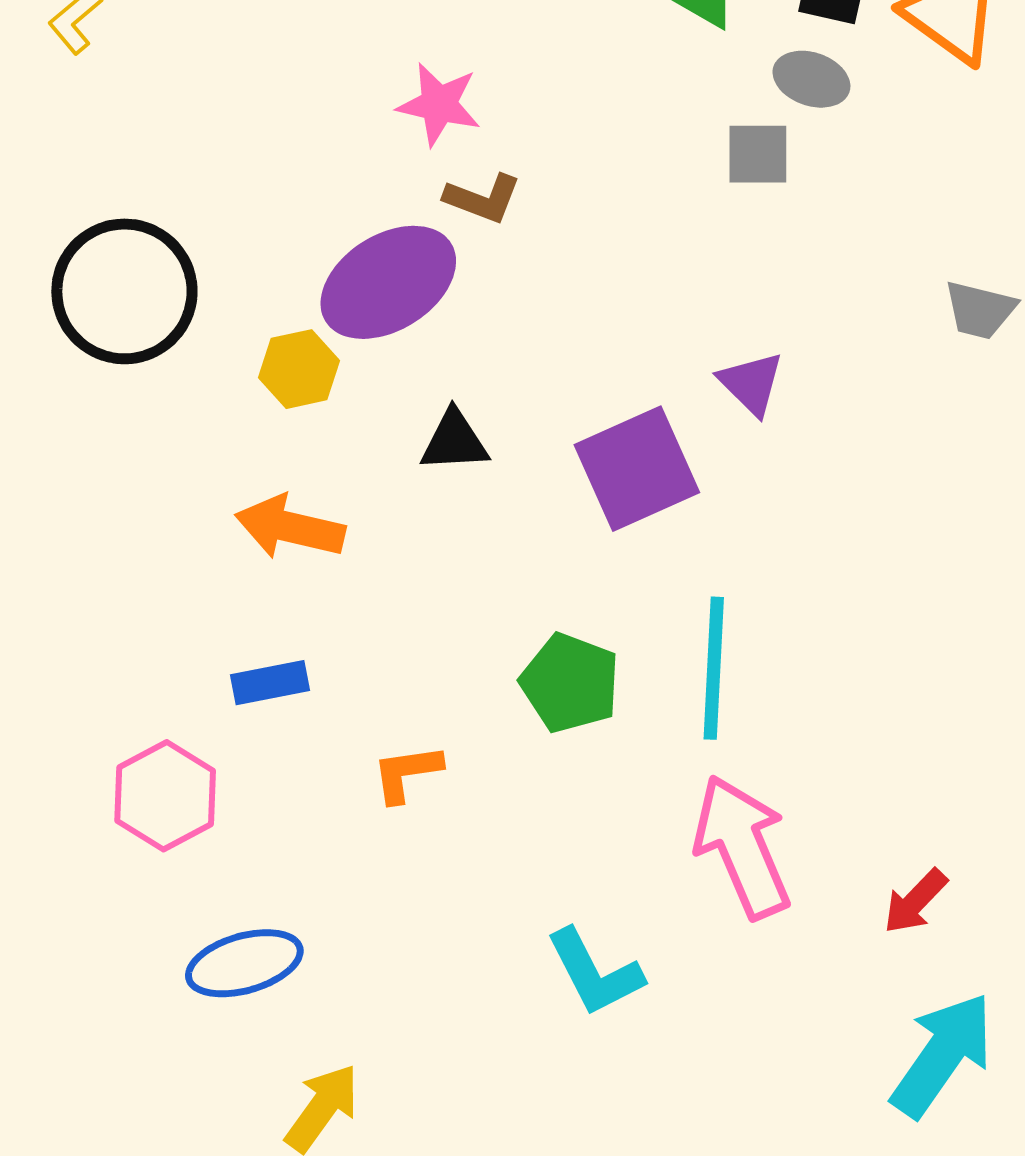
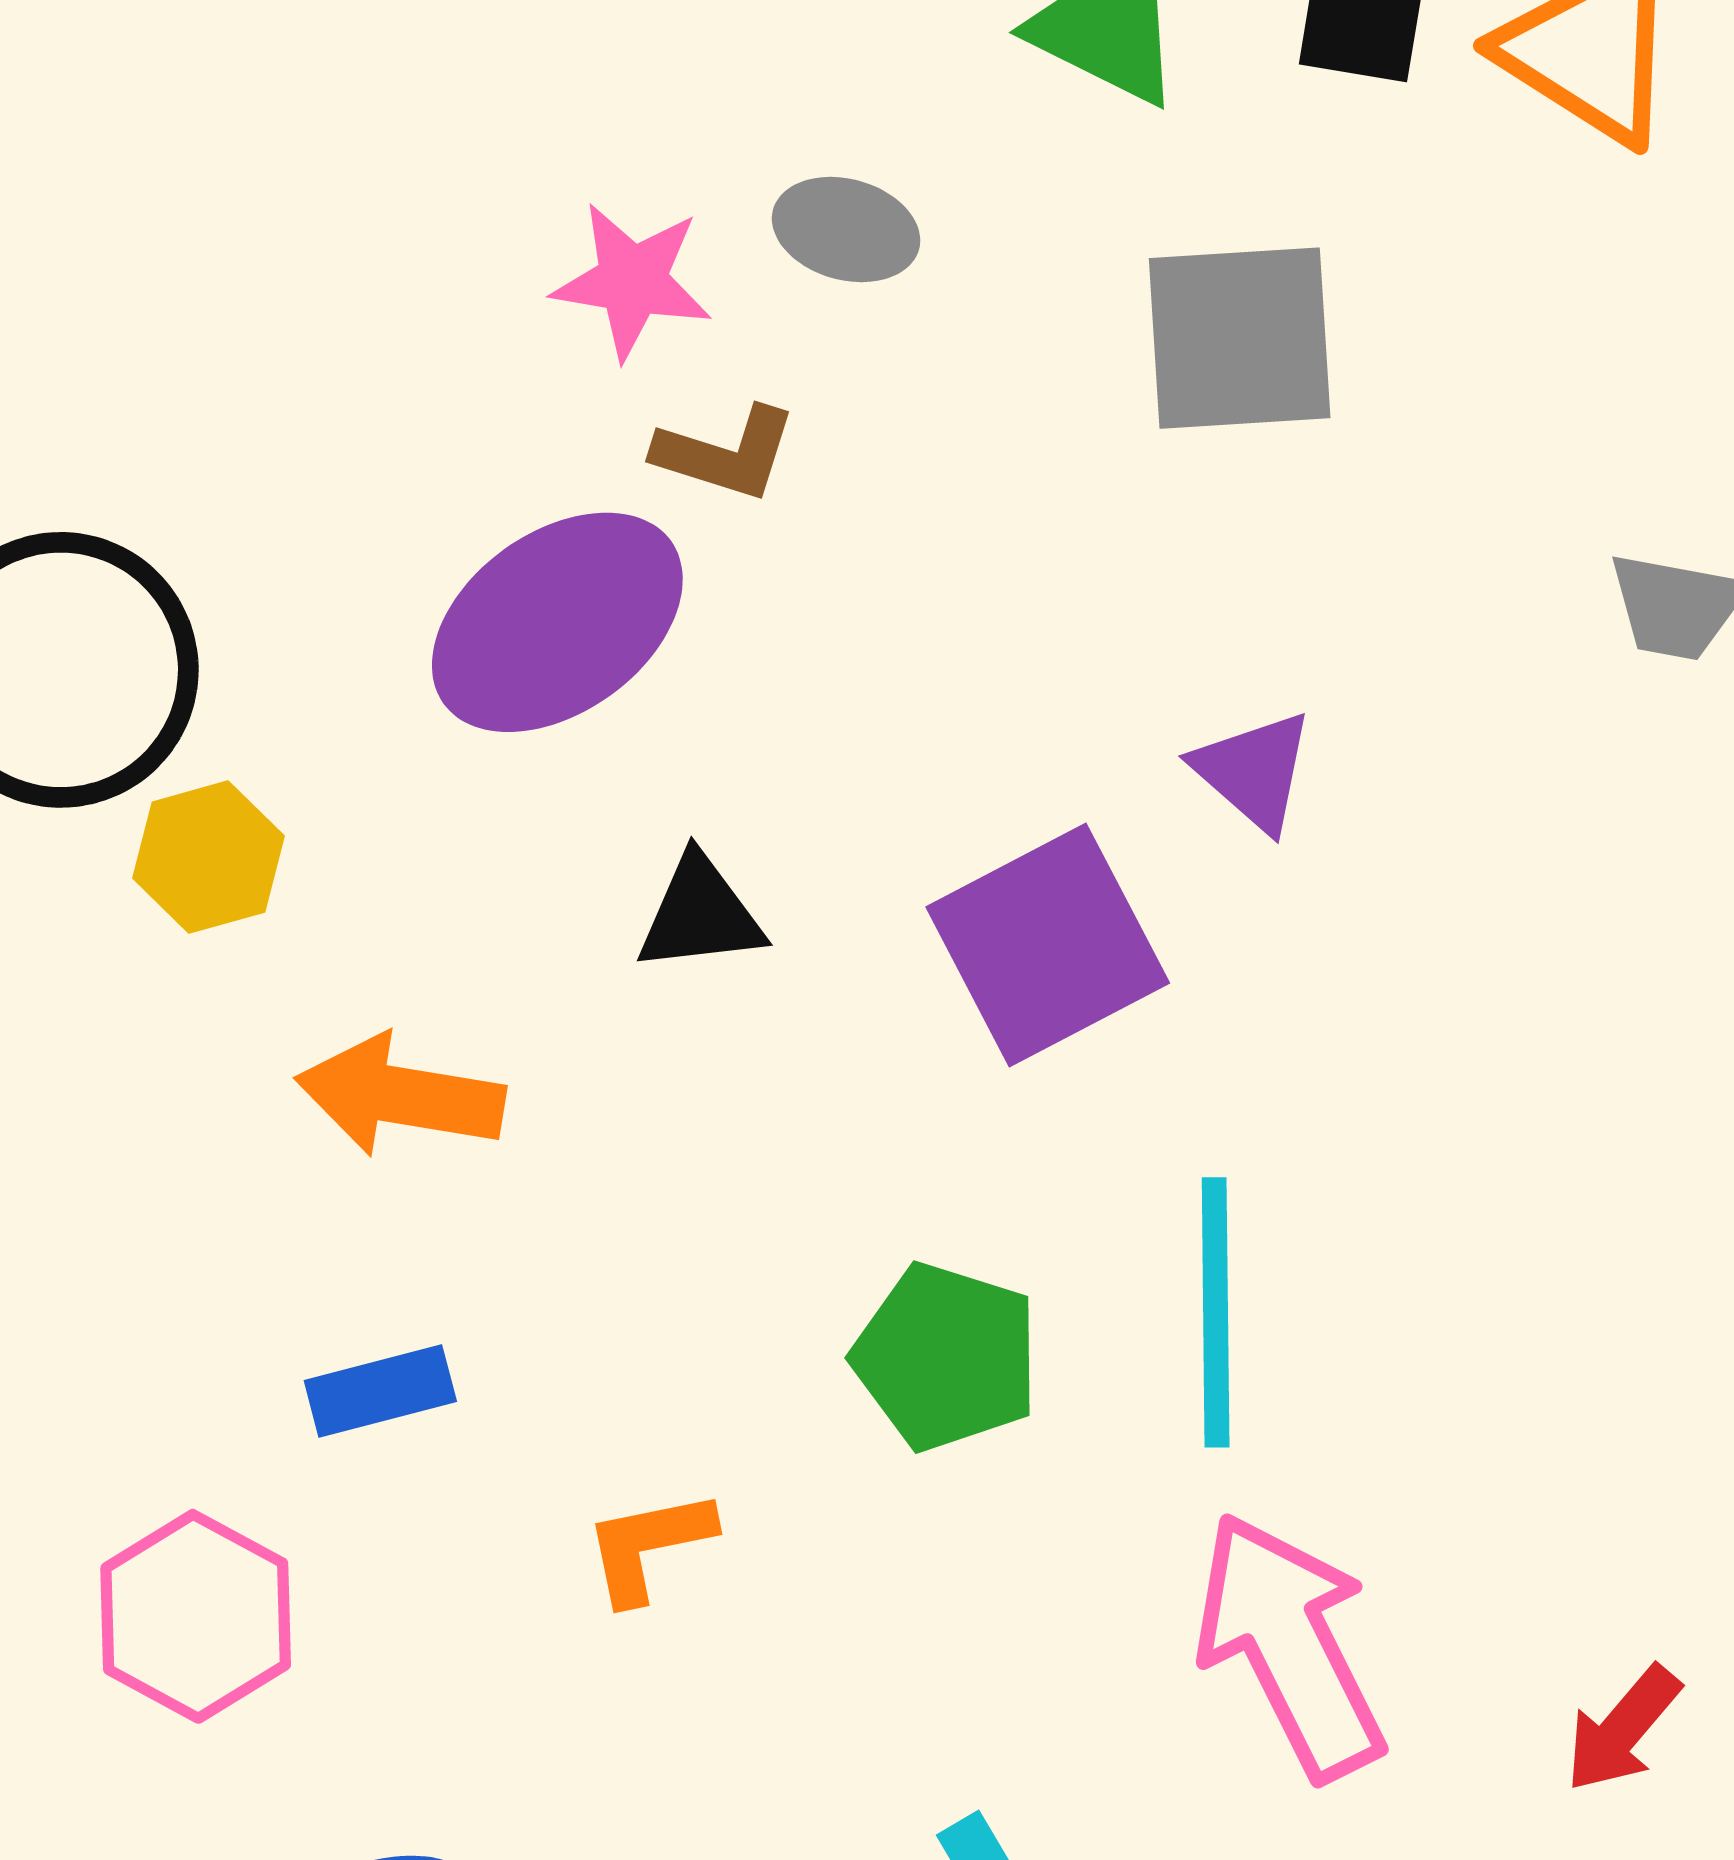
gray ellipse: (811, 79) -> (846, 230), moved
gray square: (758, 154) -> (1240, 338), size x1.6
yellow hexagon: (299, 369) -> (208, 857), moved

